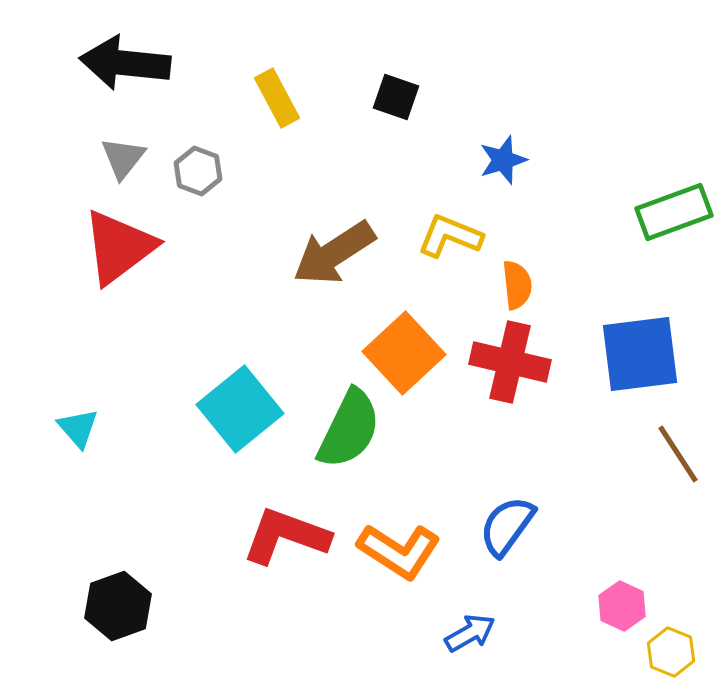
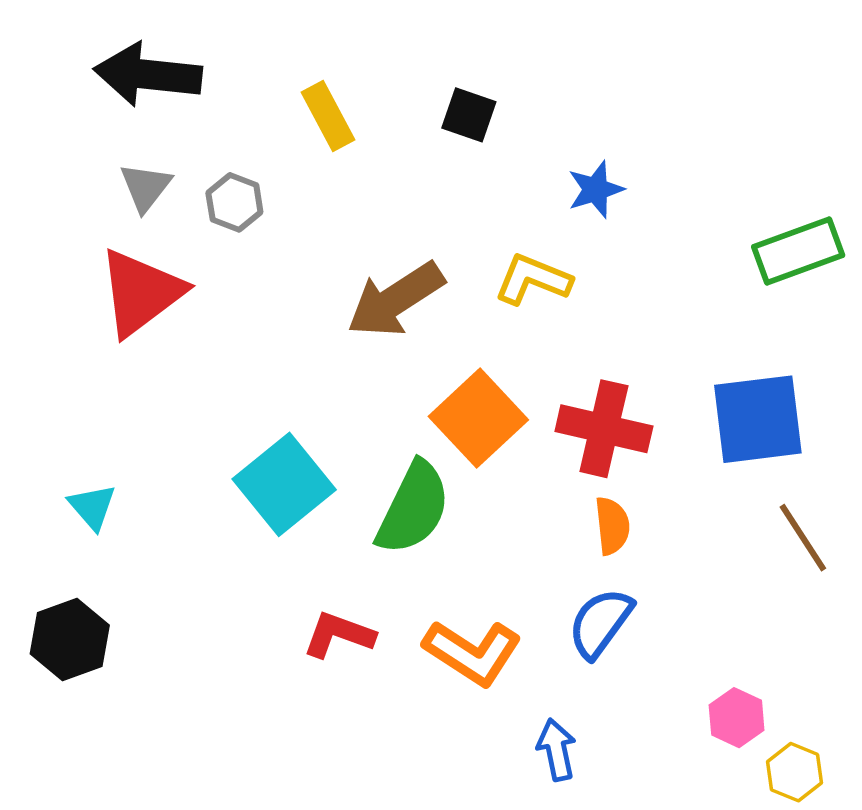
orange semicircle: (517, 285) -> (612, 526), moved
red L-shape: (286, 536) -> (339, 635), size x0.7
black hexagon: (118, 606) -> (70, 639), moved
blue arrow: (470, 633) -> (557, 750), turned -72

